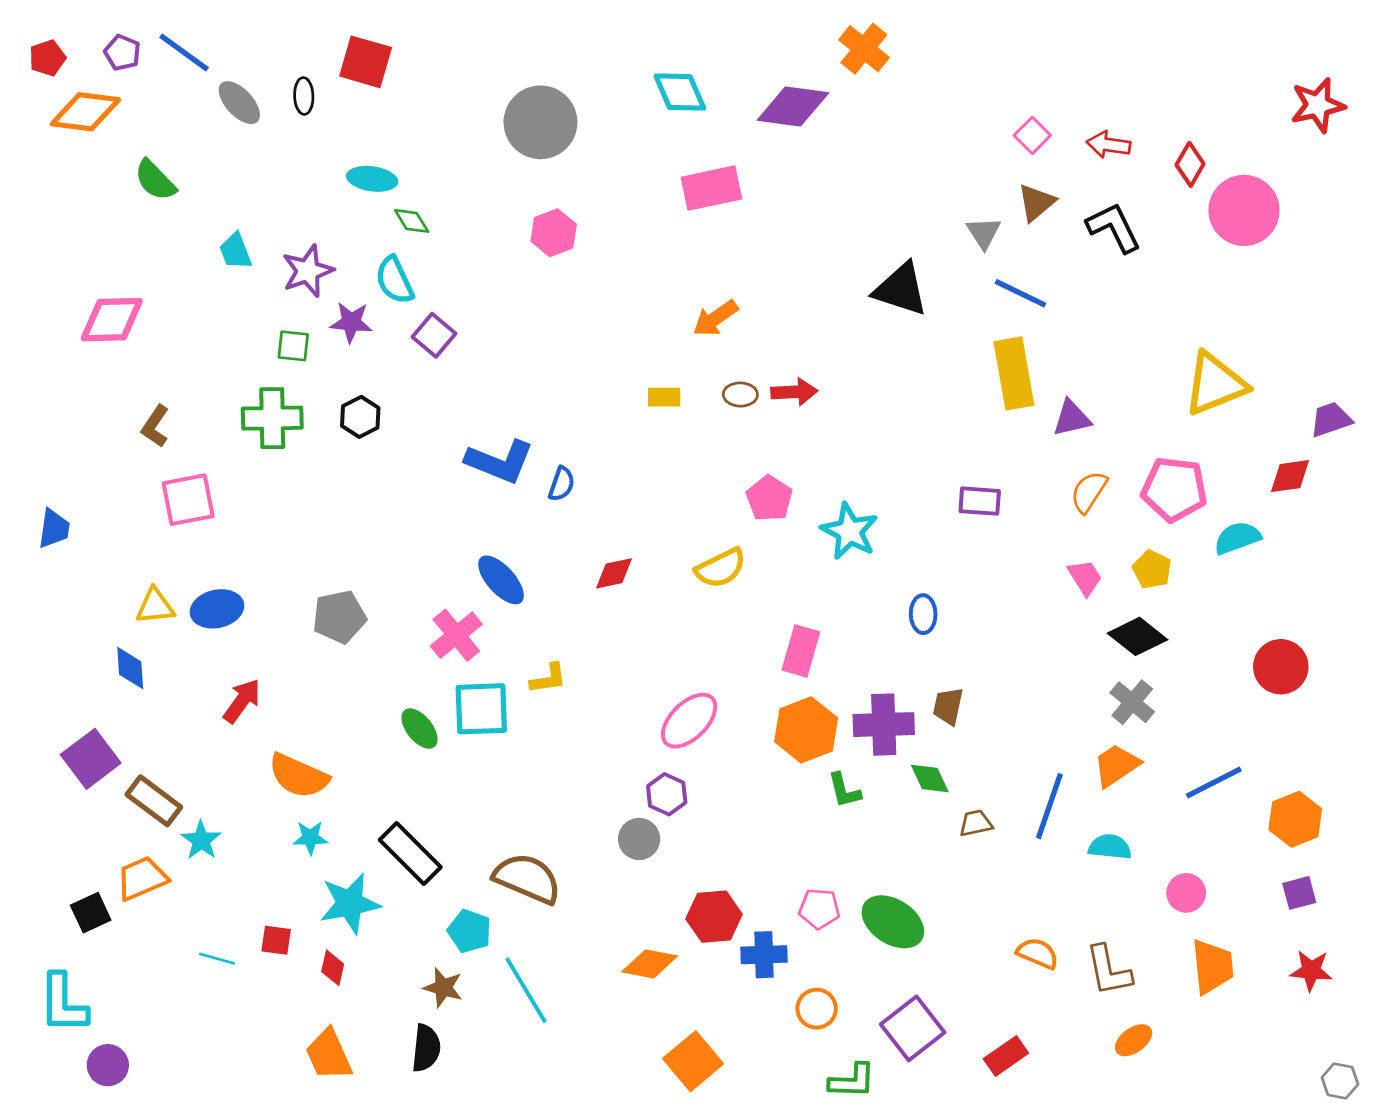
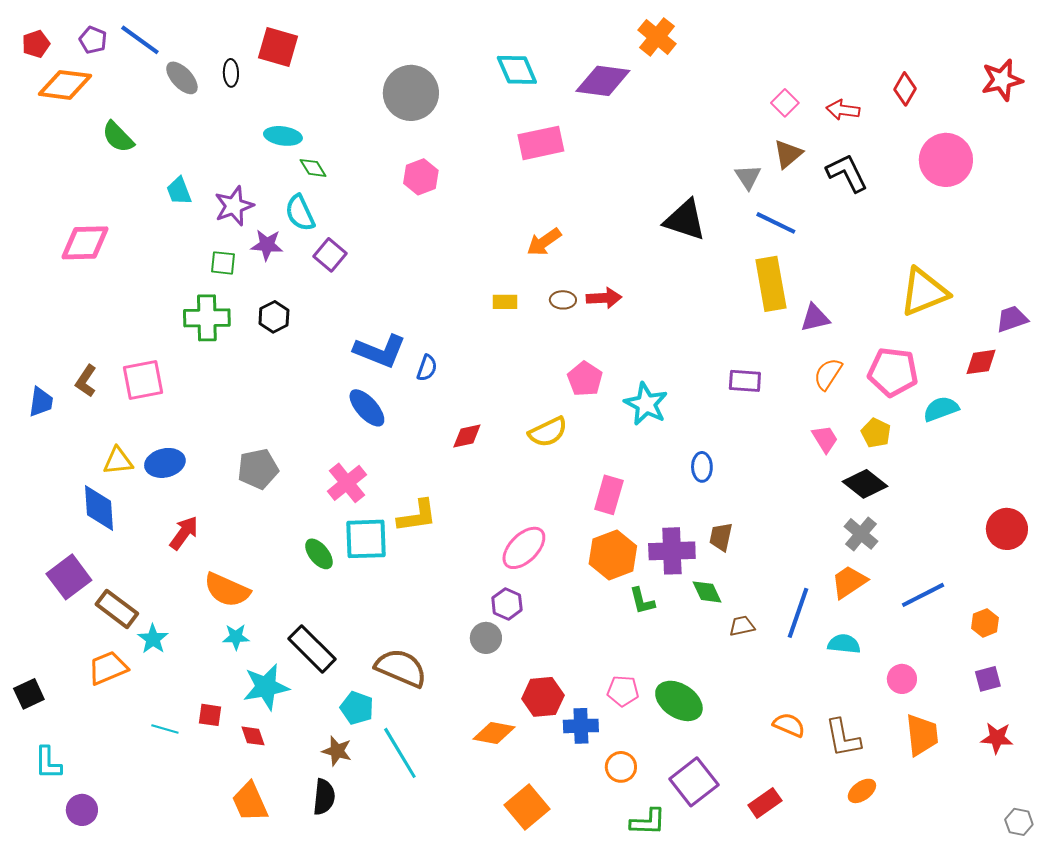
red diamond: (1190, 164) -> (905, 89), moved
brown L-shape: (155, 426) -> (86, 381), moved
blue ellipse: (501, 580) -> (367, 408), moved
red circle: (1281, 667) -> (1007, 529), moved
blue diamond: (130, 668) -> (99, 508), size x1.4
yellow L-shape: (548, 679) -> (417, 516), size x1.4
orange hexagon: (1295, 819) -> (985, 623), size x0.7
black square: (91, 913) -> (29, 694), moved
red diamond: (333, 968) -> (253, 736), turned -32
cyan L-shape: (63, 1003) -> (48, 763), size x0.7

